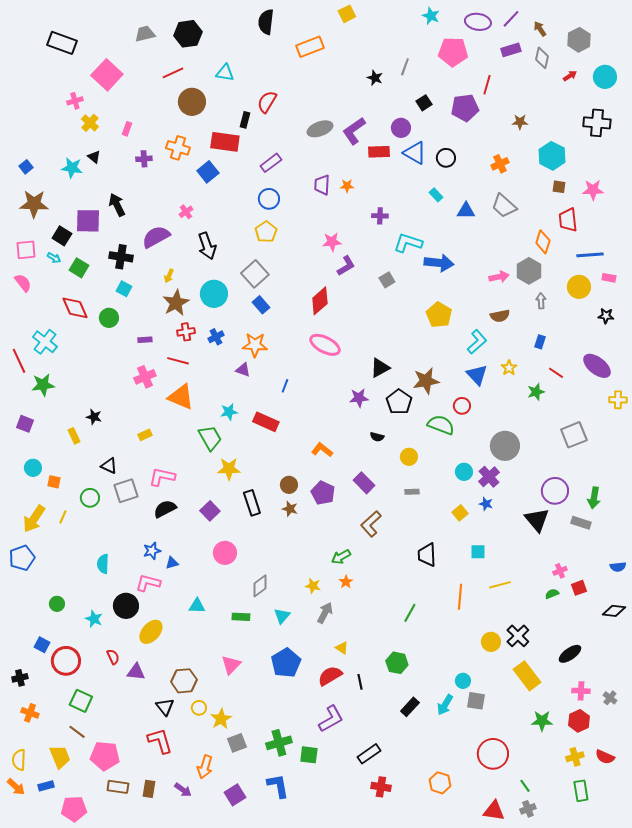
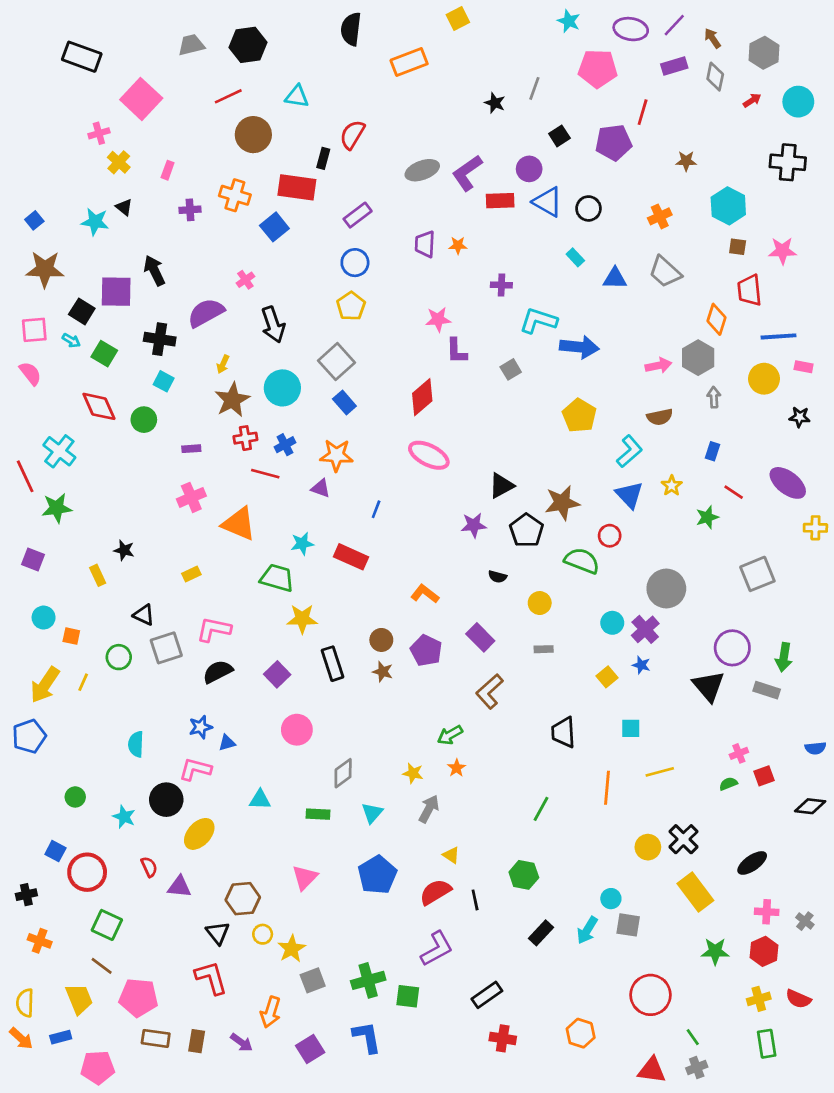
purple L-shape: (346, 266) -> (457, 351), turned 120
red line: (178, 361) -> (265, 474), moved
green trapezoid: (210, 438) -> (277, 578), turned -44

